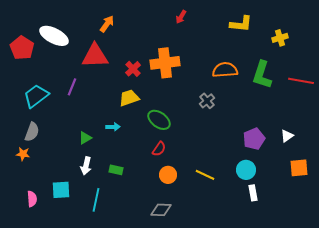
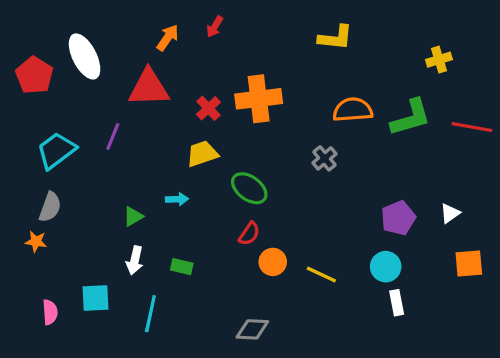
red arrow: (181, 17) -> (215, 27), moved
yellow L-shape: (241, 24) -> (335, 38), moved
white ellipse: (54, 36) -> (85, 56), turned 36
green L-shape: (262, 75) -> (411, 118), turned -124
orange circle: (168, 175) -> (273, 262), moved

